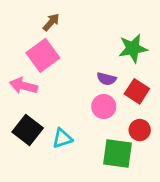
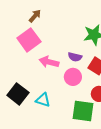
pink arrow: (24, 86) -> (49, 62), moved
cyan triangle: (62, 138) -> (43, 100), turned 35

